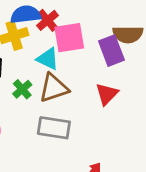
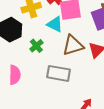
brown triangle: (54, 88) -> (73, 45), moved

